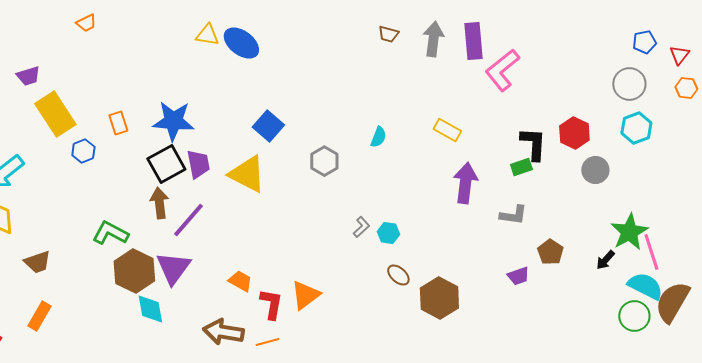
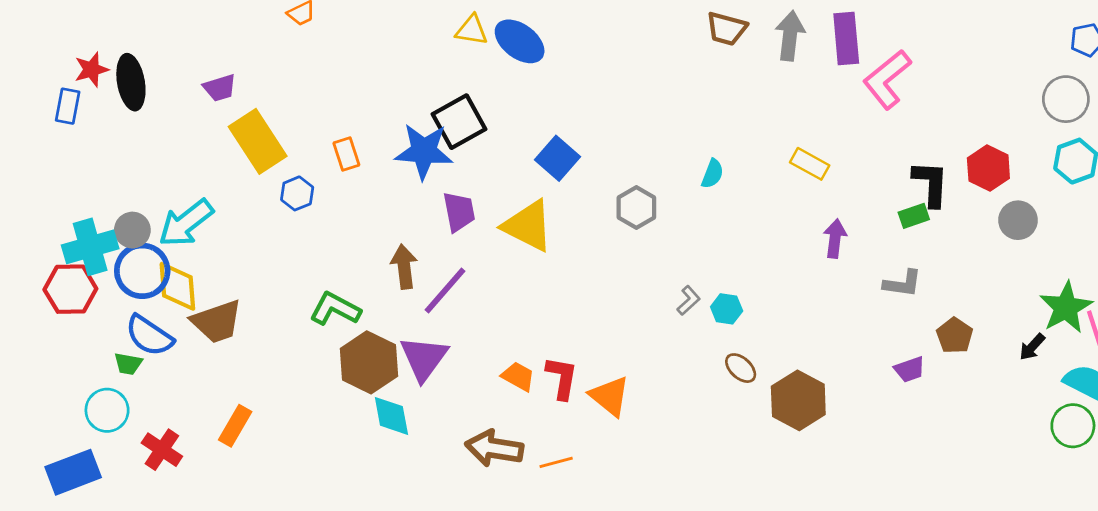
brown trapezoid: (388, 34) -> (727, 29), size x1.4
black square: (166, 164) -> (459, 122), moved
purple arrow: (465, 183) -> (835, 238), size x0.7
brown trapezoid: (37, 262) -> (217, 322), moved, size x1.4
orange triangle: (305, 295) -> (610, 396), turned -44
red L-shape: (271, 304) -> (562, 378), moved

